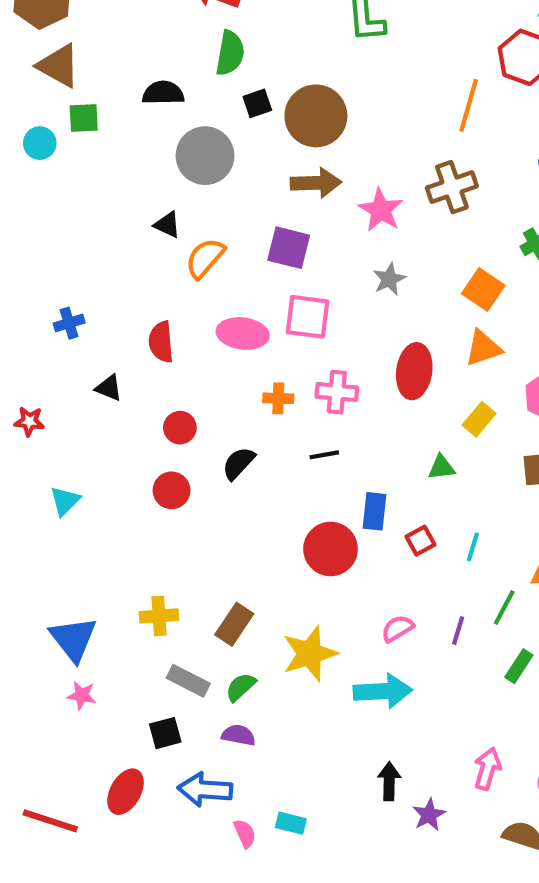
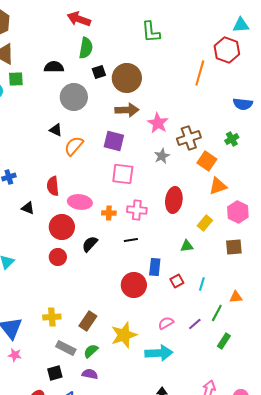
brown cross: (452, 187) -> (189, 138), moved
pink ellipse: (243, 333) -> (80, 202), moved
orange triangle: (483, 348) -> (218, 186), moved
red circle: (180, 428) -> (62, 227), size x1.6
purple line: (458, 631) -> (195, 324), turned 32

